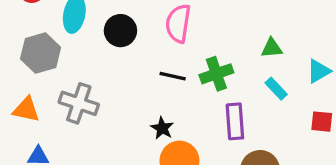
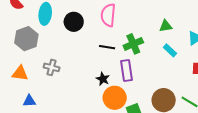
gray cross: (79, 103) -> (52, 67), size x0.7
purple rectangle: (235, 121) -> (127, 71), moved

